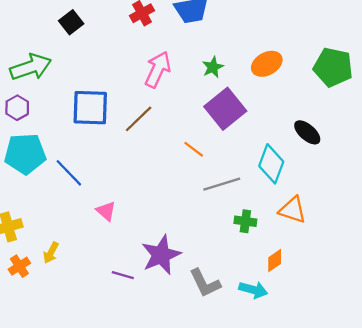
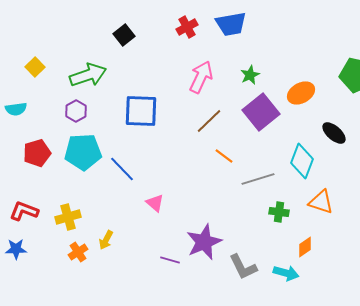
orange ellipse: (267, 64) -> (301, 93), moved
brown line: (139, 119) -> (209, 121), moved
orange line: (194, 149) -> (224, 156), moved

